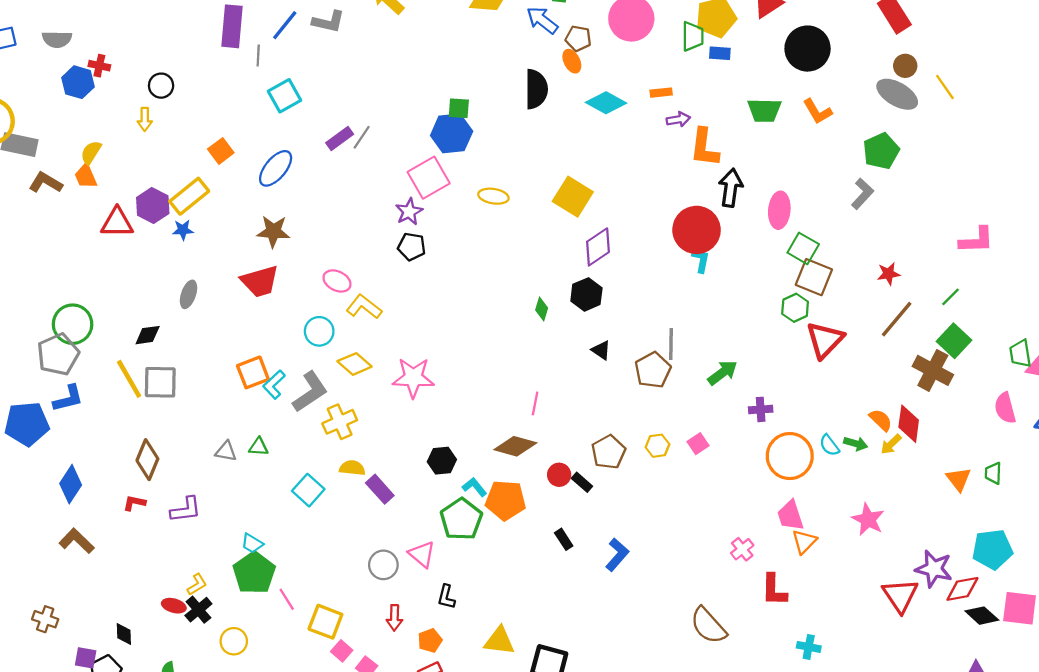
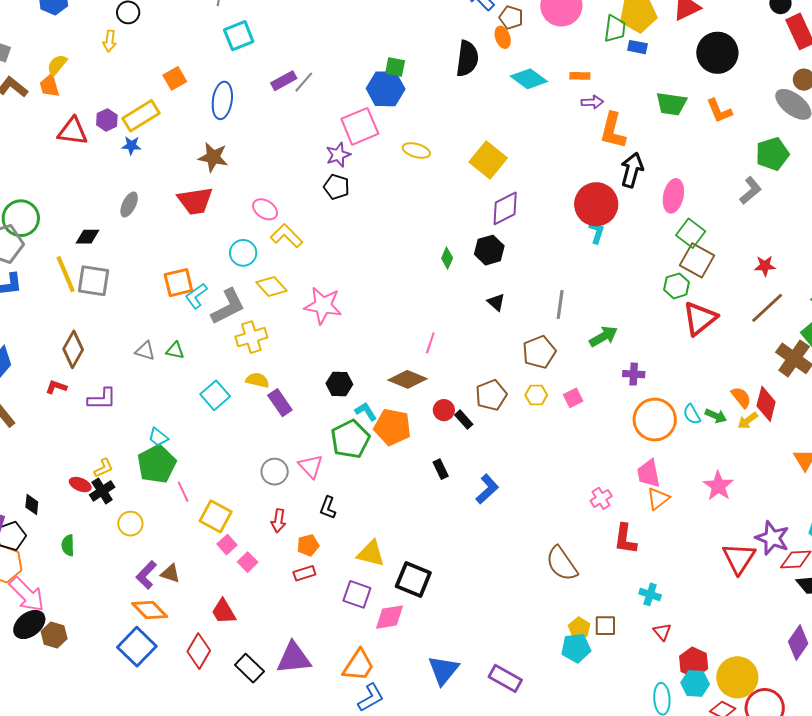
blue ellipse: (276, 168) -> (222, 100), turned -39
purple hexagon: (153, 206) -> (107, 120), size x0.7
brown pentagon: (653, 370) -> (539, 352), moved

